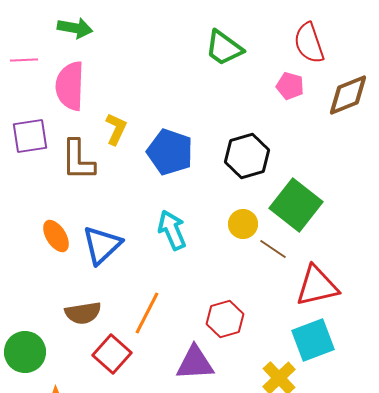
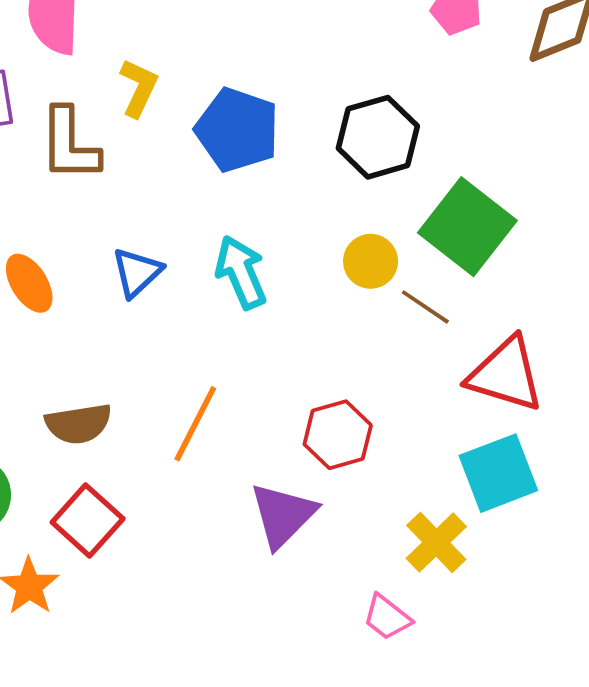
blue triangle: (102, 245) -> (137, 272), moved, size x0.7
red triangle: (317, 286) -> (506, 374), turned 30
red square: (112, 354) -> (88, 521), moved
purple triangle: (195, 363) -> (283, 515), turned -42

